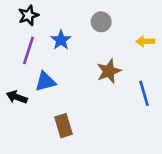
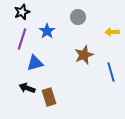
black arrow: (17, 97) -> (27, 88), moved

